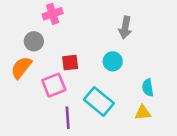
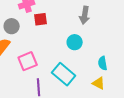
red square: (70, 63) -> (41, 19), moved
yellow triangle: (143, 113) -> (99, 83), turned 32

